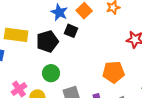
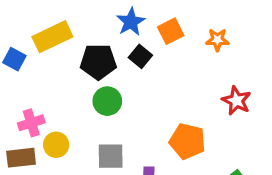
yellow rectangle: (16, 35) -> (52, 37), turned -50
green circle: (51, 73) -> (107, 101), moved

